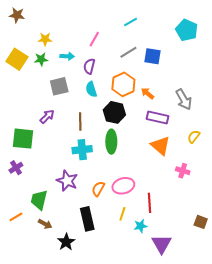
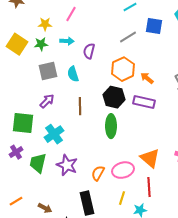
pink line: (94, 39) -> (71, 14), moved
blue square: (153, 56) -> (154, 26), moved
gray square: (59, 86) -> (48, 71), moved
cyan semicircle: (91, 89) -> (73, 74), moved
purple rectangle: (158, 117) -> (144, 102), moved
orange triangle: (161, 146) -> (150, 158), moved
cyan cross: (82, 150) -> (54, 134), moved, turned -30
green trapezoid: (39, 200) -> (38, 163), moved

